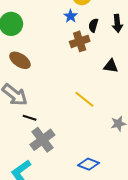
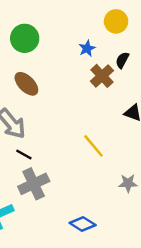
blue star: (71, 16) -> (87, 48), moved
brown cross: (80, 41) -> (102, 76), turned -36

